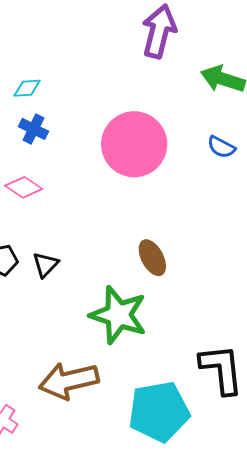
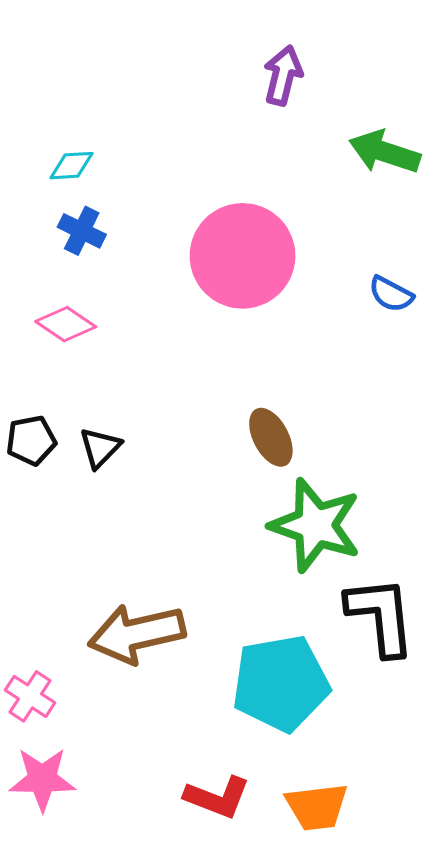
purple arrow: (159, 31) -> (283, 75), size x0.7
blue semicircle: (221, 147) -> (391, 294), moved
green star: (118, 315) -> (315, 525), moved

